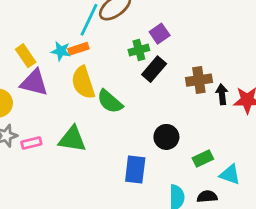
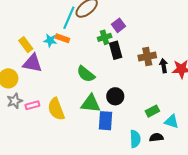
orange rectangle: (78, 49) -> (62, 38), turned 40
black rectangle: (154, 69) -> (116, 50), turned -54
yellow semicircle: (83, 83) -> (56, 109), moved
black circle: (166, 137) -> (115, 96), moved
green triangle: (72, 139) -> (91, 104), moved

